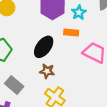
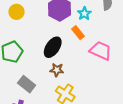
orange rectangle: (71, 32) -> (78, 33), turned 48

